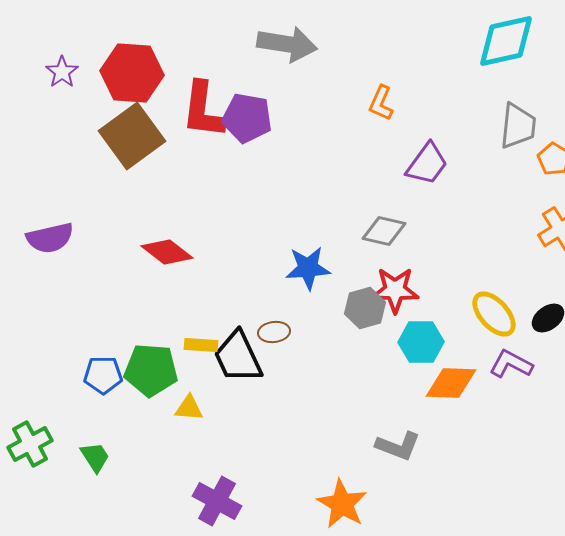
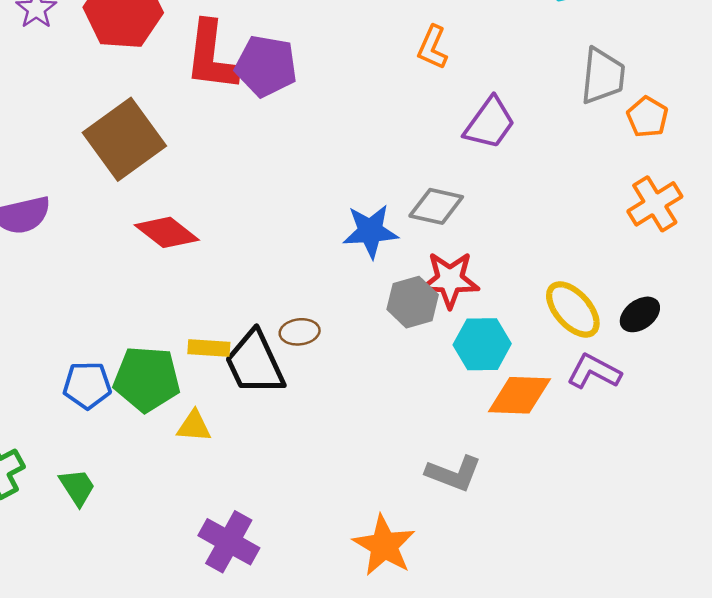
brown square: (132, 136) -> (124, 139), moved
blue star: (308, 268) -> (370, 231), moved

